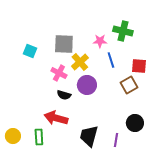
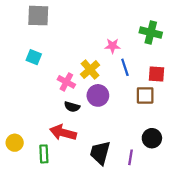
green cross: (123, 31) -> (151, 32), moved
gray square: (64, 44) -> (38, 16), moved
brown square: (129, 85) -> (145, 95), turned 30
yellow circle: (13, 136) -> (15, 143), moved

